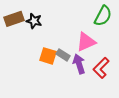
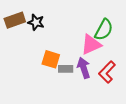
green semicircle: (103, 16) -> (104, 30), moved
gray rectangle: (63, 55) -> (66, 69), moved, turned -32

